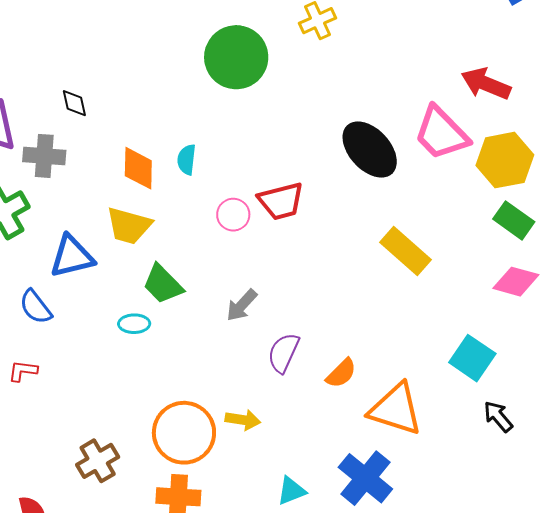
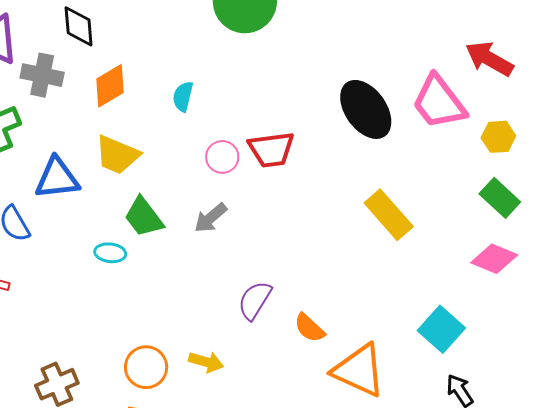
black diamond: (74, 103) -> (79, 26), size x1.4
yellow hexagon: (505, 160) -> (498, 137), size x0.6
orange diamond: (138, 168) -> (110, 86), moved, turned 51
gray arrow: (242, 305) -> (211, 218), moved
orange semicircle: (341, 373) -> (309, 328), turned 80
orange circle: (184, 433) -> (146, 367), size x0.7

